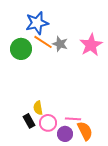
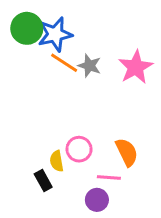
green circle: (21, 49) -> (27, 28), moved
pink circle: (48, 123) -> (79, 149), moved
orange semicircle: (85, 131) -> (127, 152), moved

